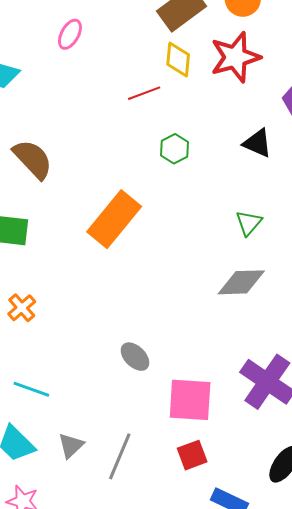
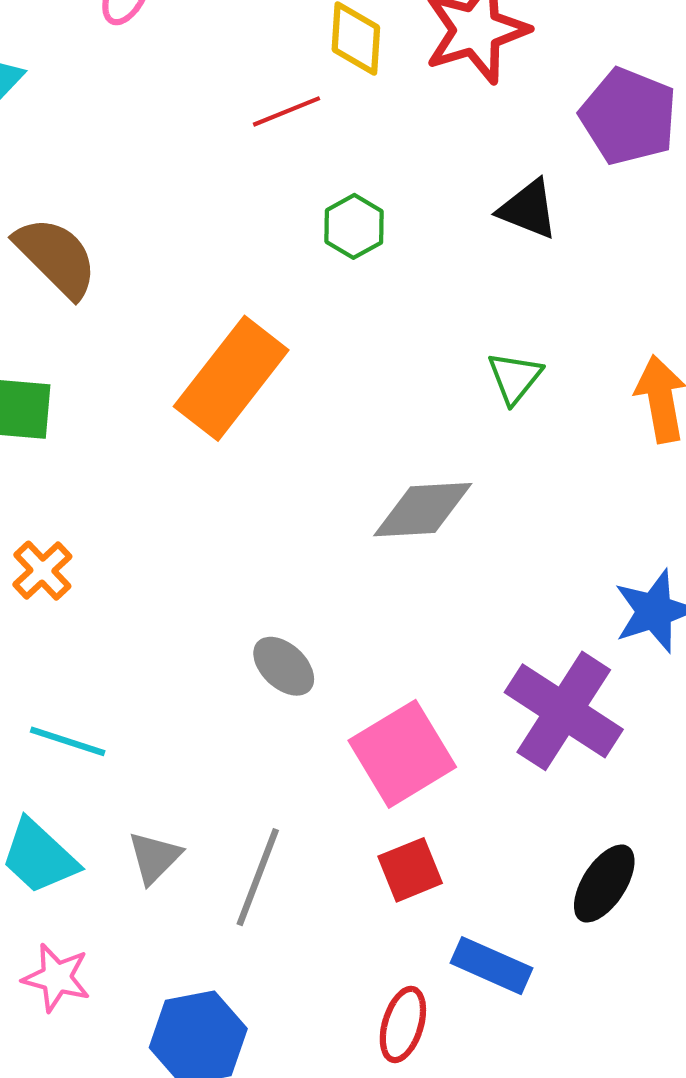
gray diamond: (241, 282) -> (423, 510), moved
pink square: (190, 400) -> (402, 754), turned -33

